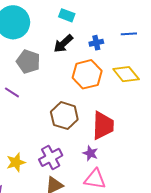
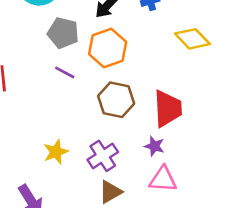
orange hexagon: (87, 74) -> (108, 48), moved
purple line: (12, 92) -> (65, 72), moved
yellow star: (16, 162) -> (56, 152), moved

